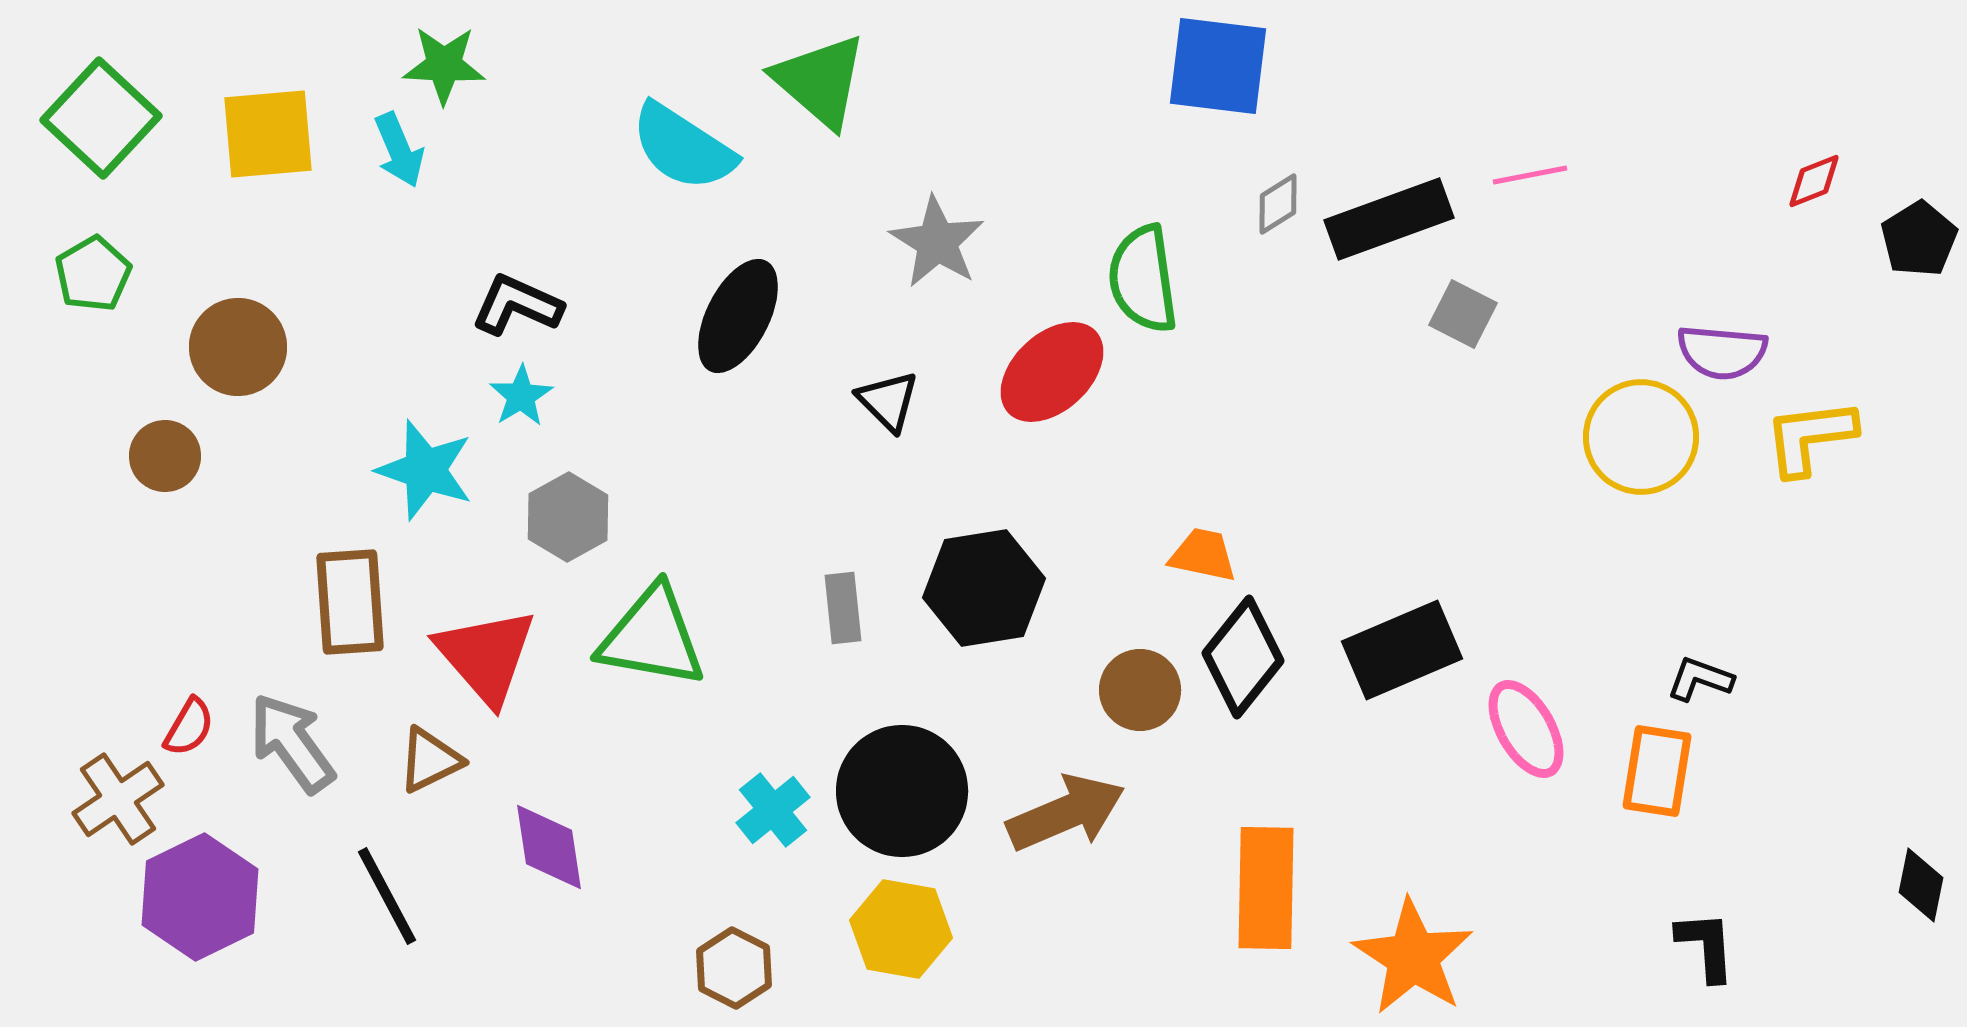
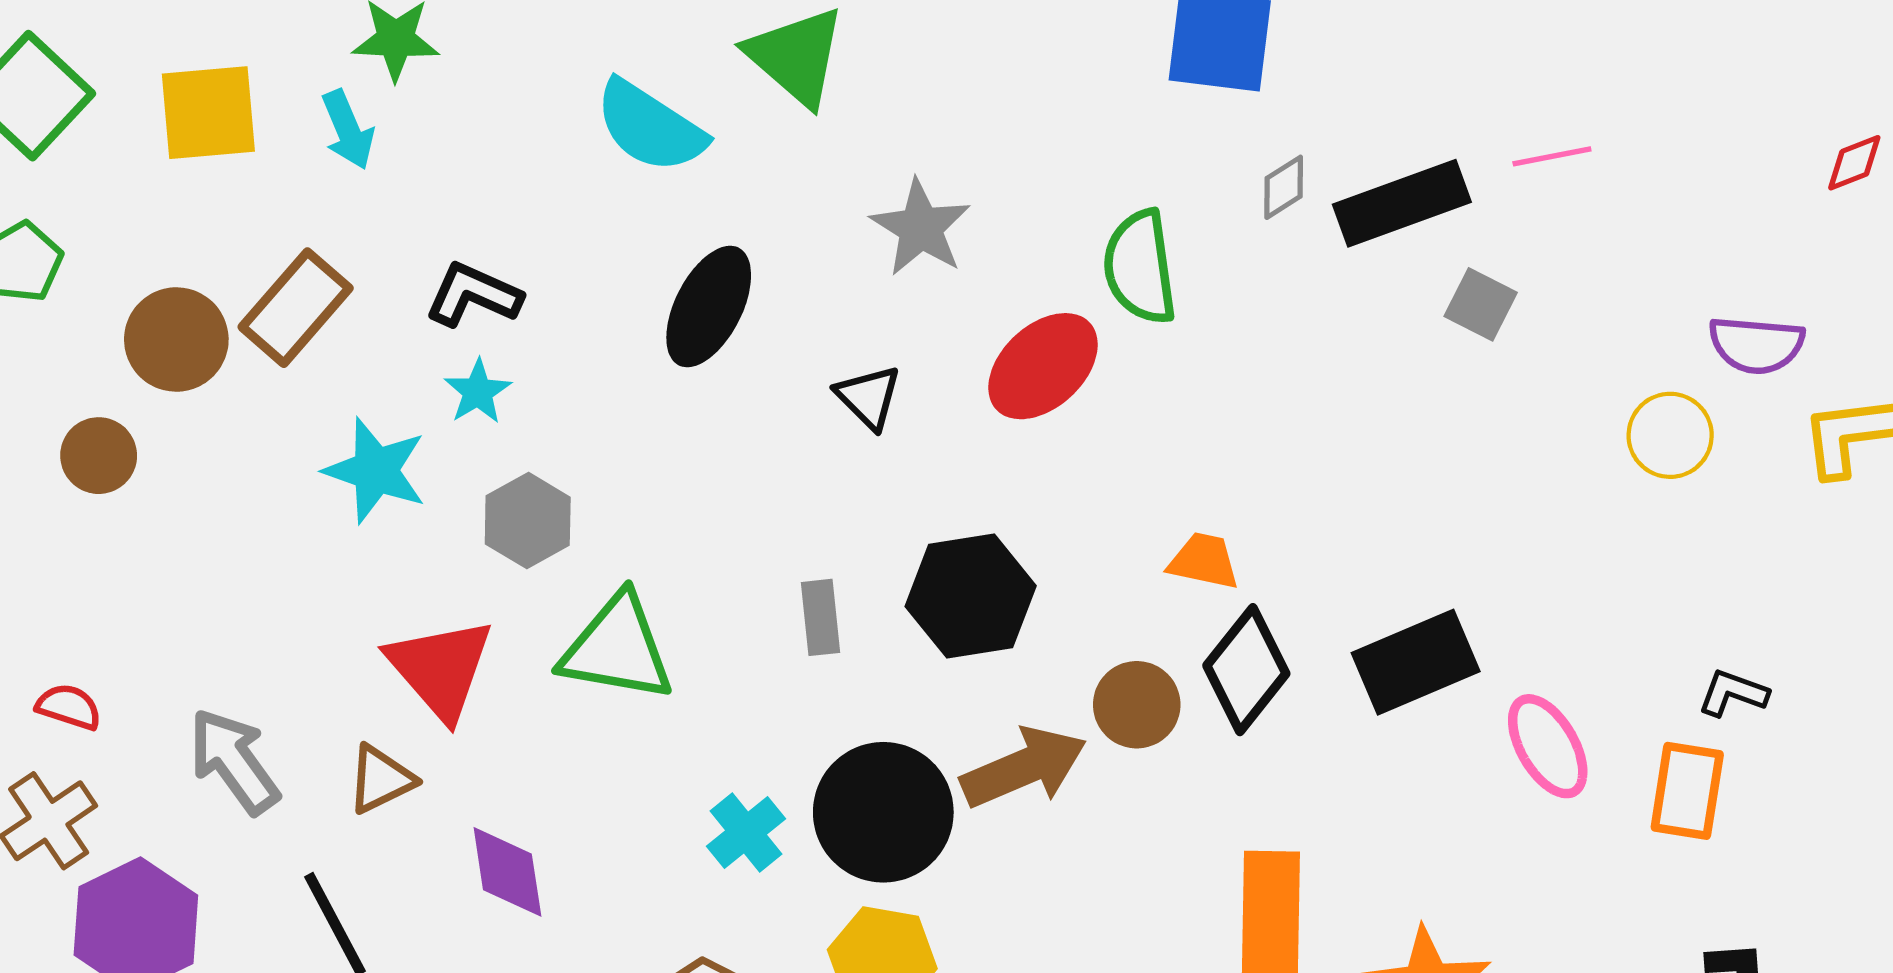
yellow circle: (1641, 437) -> (1670, 435), size x0.7
brown rectangle: (350, 602) -> (296, 308), moved, turned 45
red semicircle: (189, 727) -> (69, 707), moved, turned -102
brown arrow: (1066, 813) -> (1024, 768), moved

